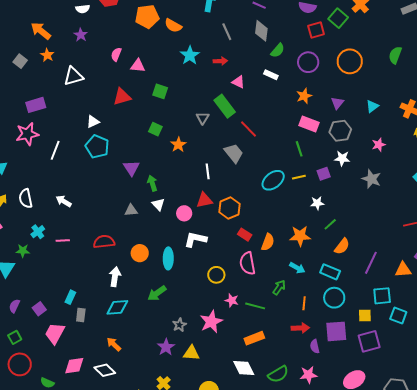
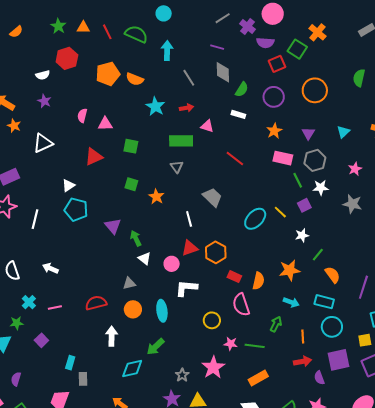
green rectangle: (225, 106) -> (181, 141), moved, turned -45
red line: (248, 129) -> (235, 158), moved
green line: (299, 149) -> (298, 180), moved
yellow line: (299, 177) -> (280, 212), turned 64
gray triangle: (131, 210) -> (129, 283), moved
orange semicircle: (342, 246) -> (333, 275), turned -66
cyan diamond: (117, 307) -> (132, 368), moved
purple square: (39, 309) -> (41, 340), moved

